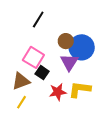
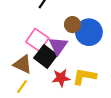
purple triangle: (69, 62) -> (58, 46), moved
black square: (42, 73) -> (46, 56), size x1.5
brown triangle: (21, 81) -> (23, 64), turned 42

